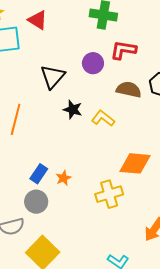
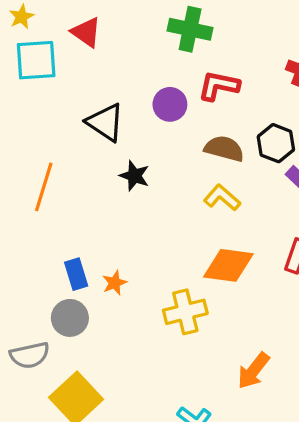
black triangle: (53, 77) -> (105, 122), turned -40
yellow L-shape: (103, 118) -> (222, 198), moved
blue rectangle: (39, 174) -> (76, 274), turned -54

